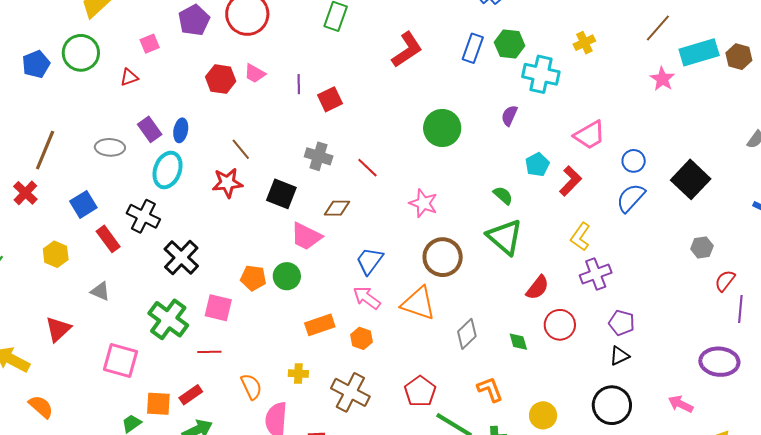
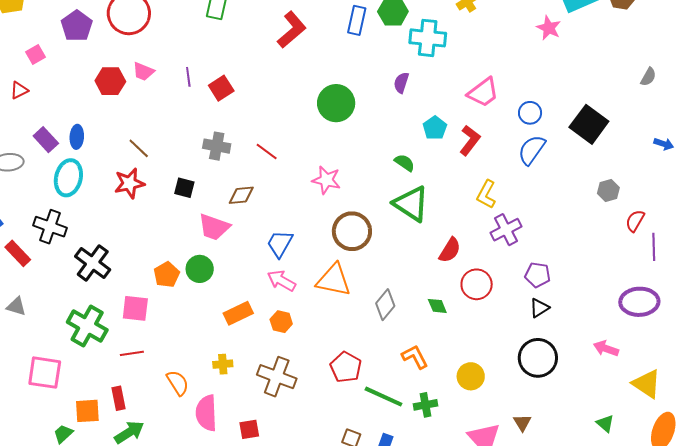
black square: (281, 194) -> (184, 188), size x0.7
orange pentagon: (253, 278) -> (167, 275), turned -30
red rectangle: (191, 395) -> (119, 398), turned -60

